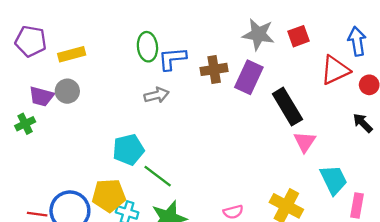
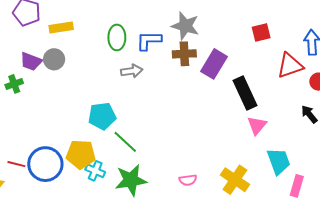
gray star: (258, 34) -> (185, 26), moved
green ellipse: (147, 47) -> (117, 37), moved

